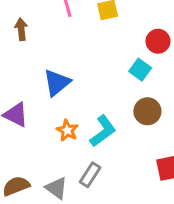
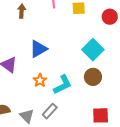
red circle: (158, 41) -> (110, 17), moved
cyan square: (140, 70) -> (93, 50), size x1.5

